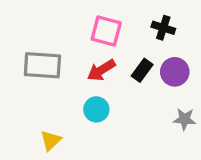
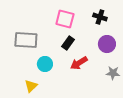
red arrow: (101, 70) -> (79, 63), moved
black rectangle: (142, 70) -> (68, 43), moved
cyan circle: (96, 109) -> (45, 64), moved

